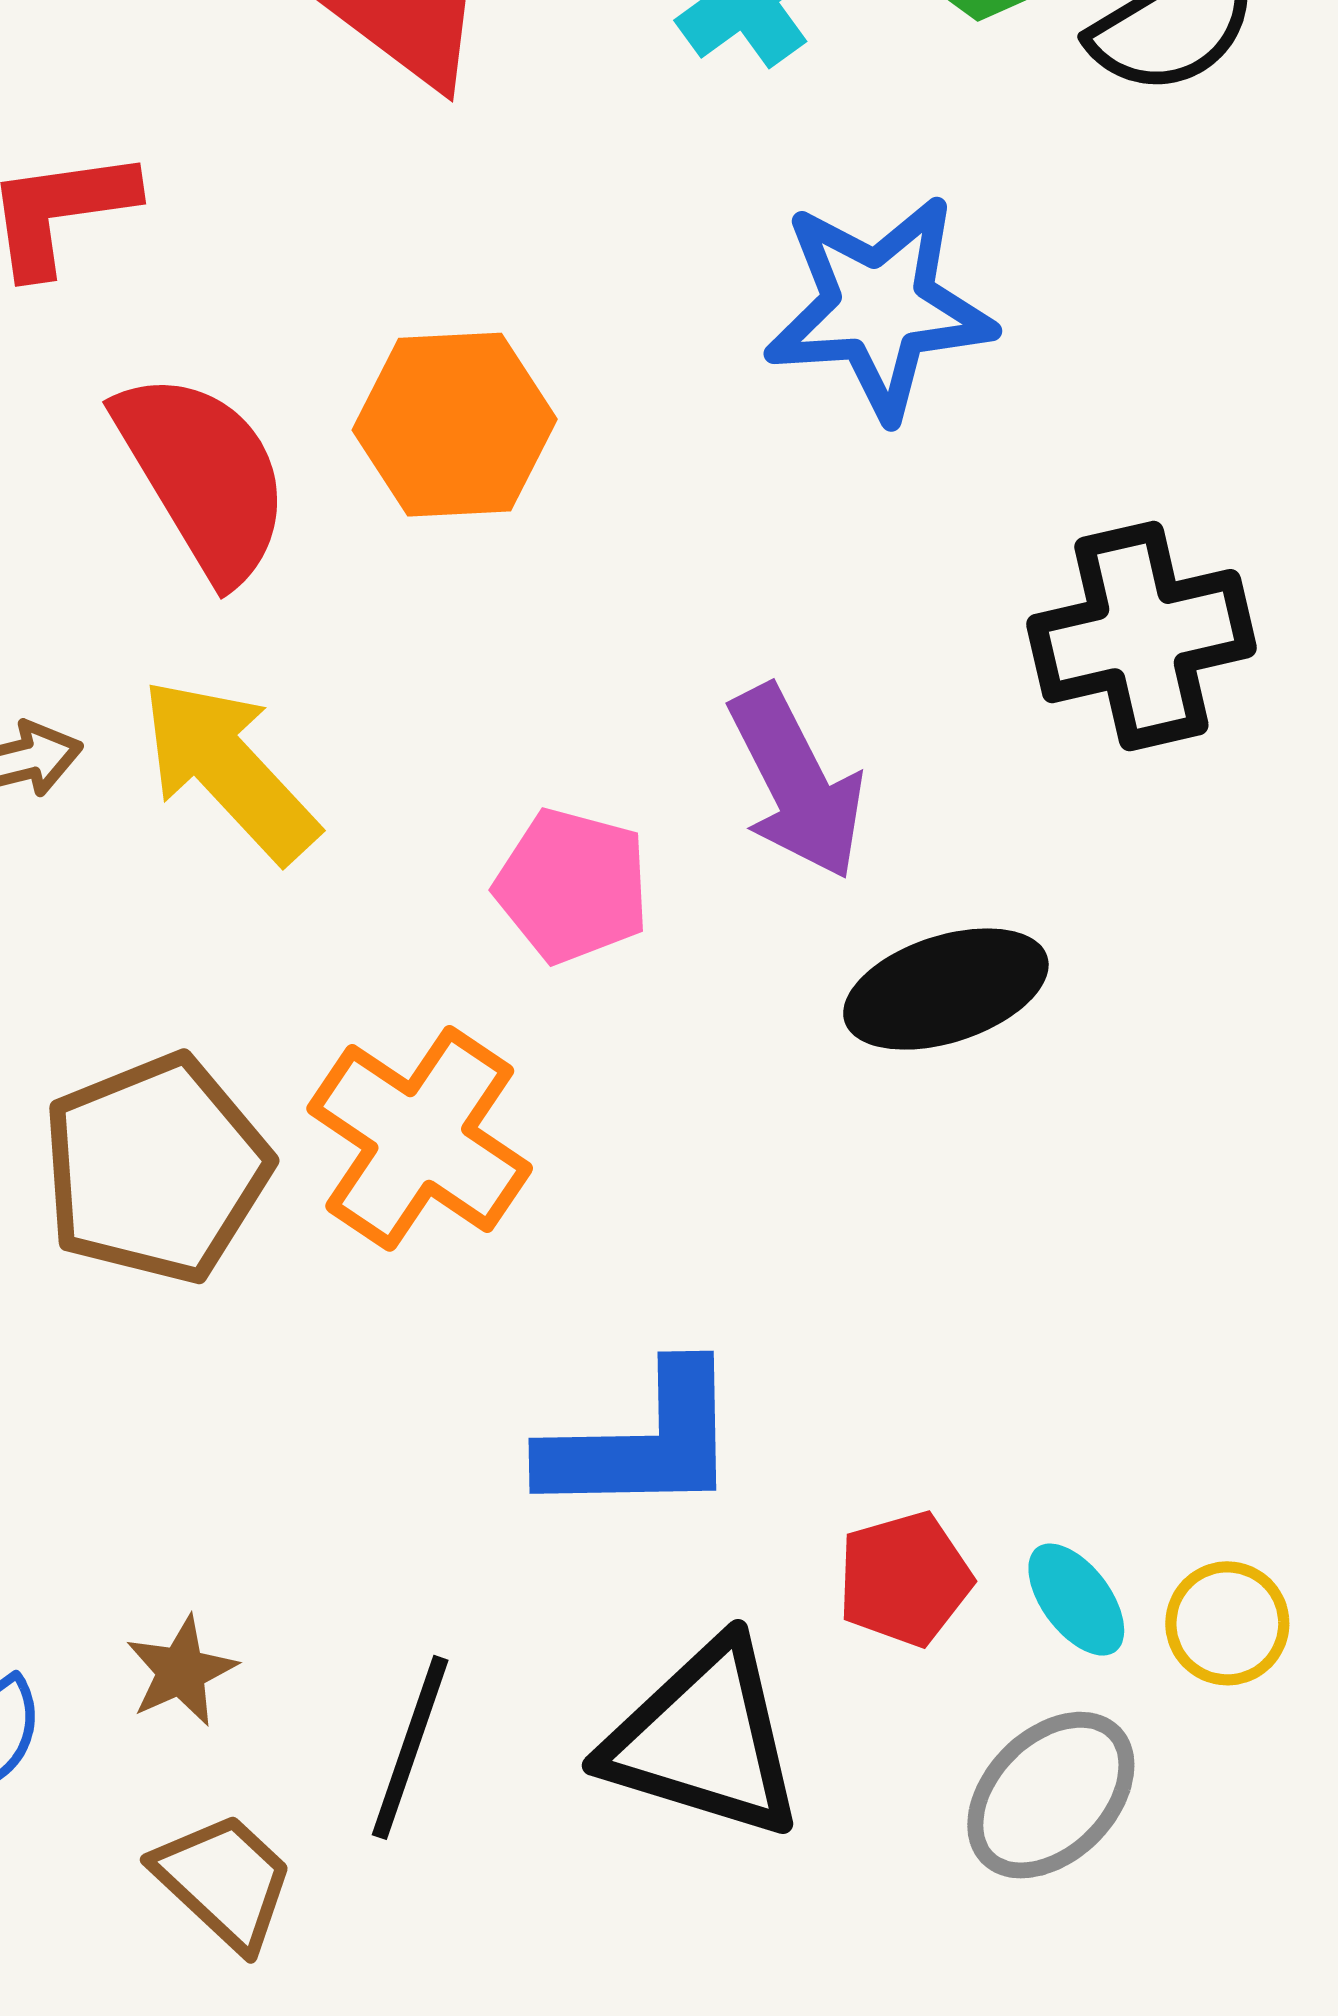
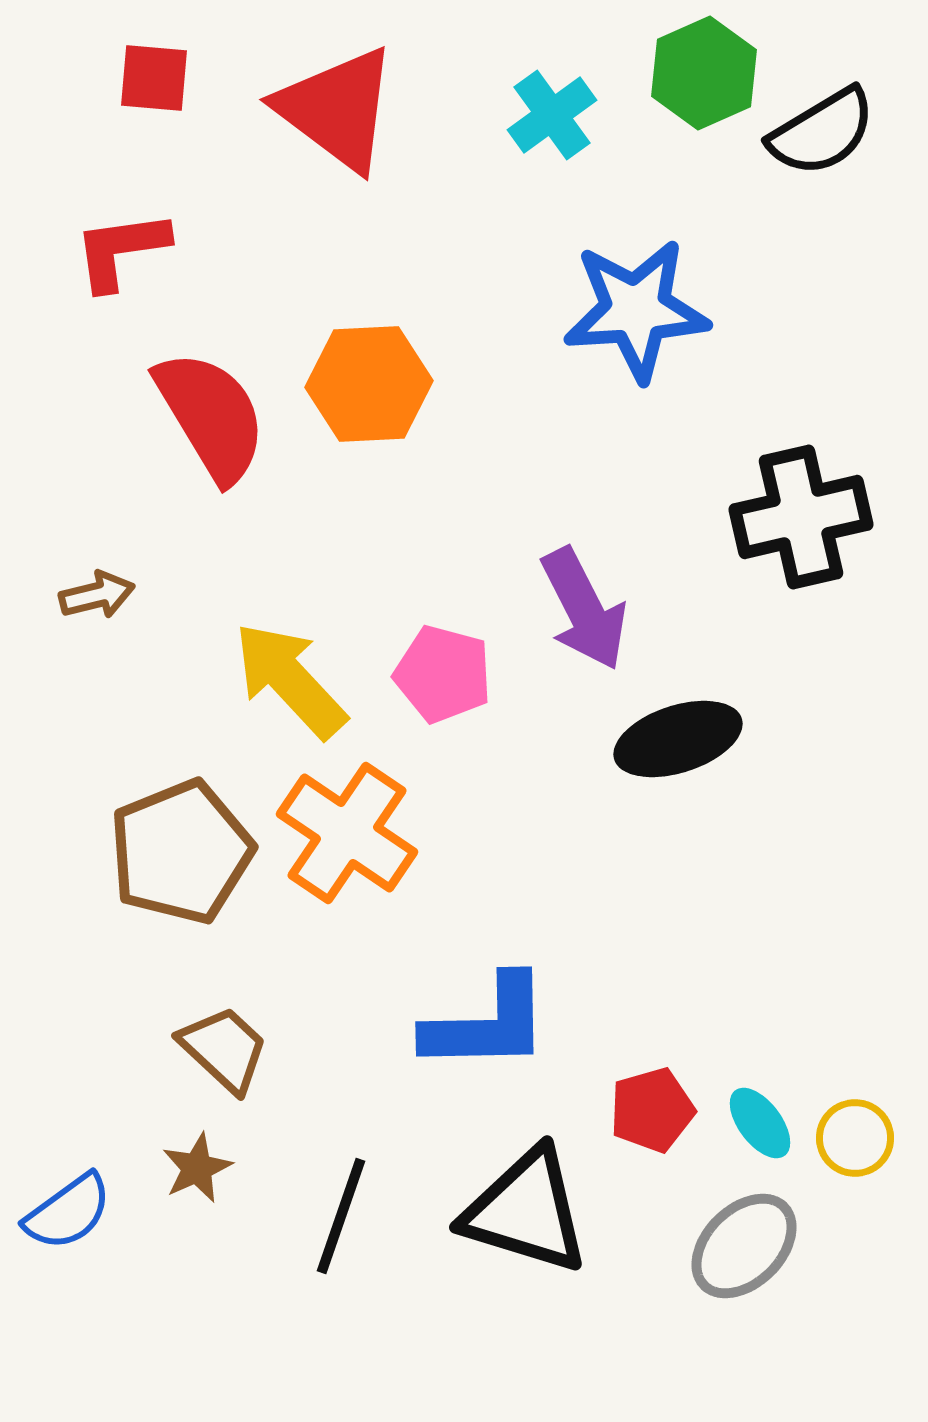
yellow arrow: (229, 770) -> (290, 680), moved
brown trapezoid: (224, 1881) -> (224, 1049), moved

